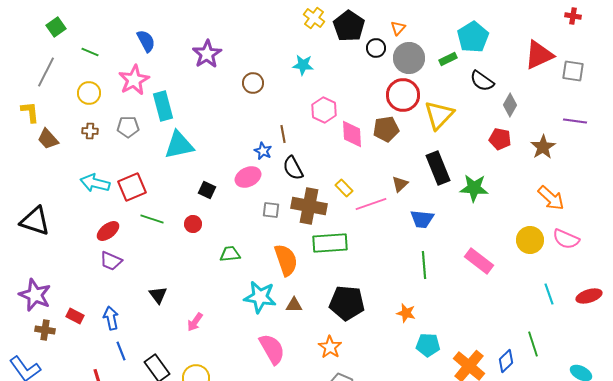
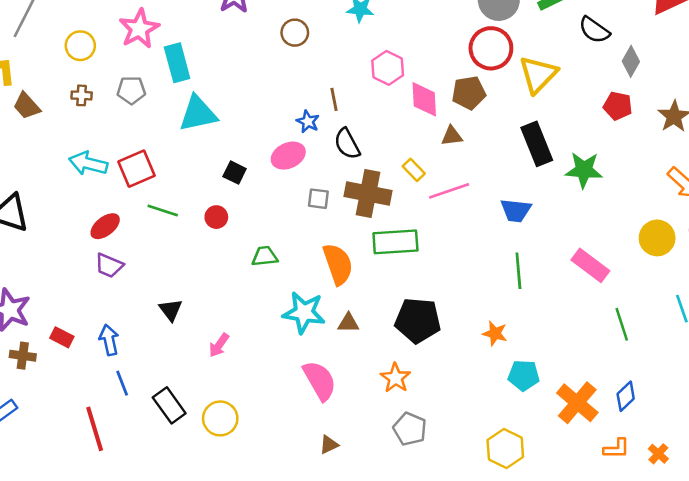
brown triangle: (400, 184) -> (452, 136), moved, turned 36
green line: (533, 344) -> (622, 324), moved

